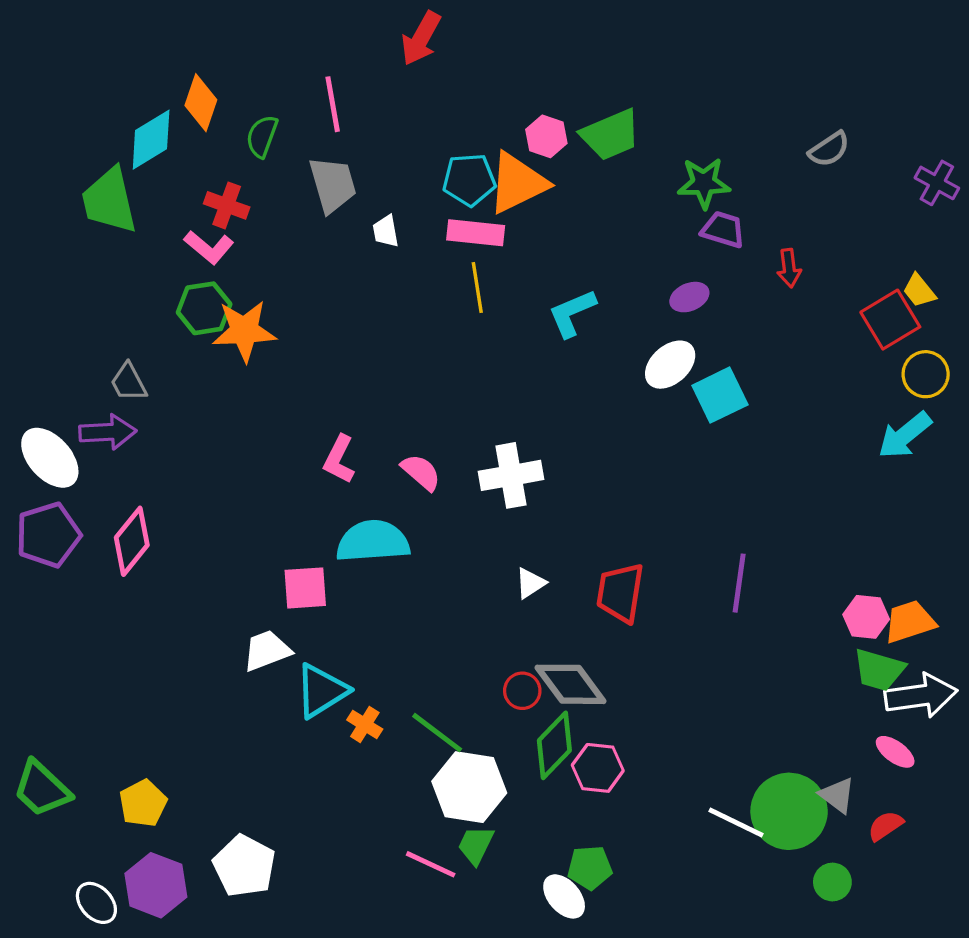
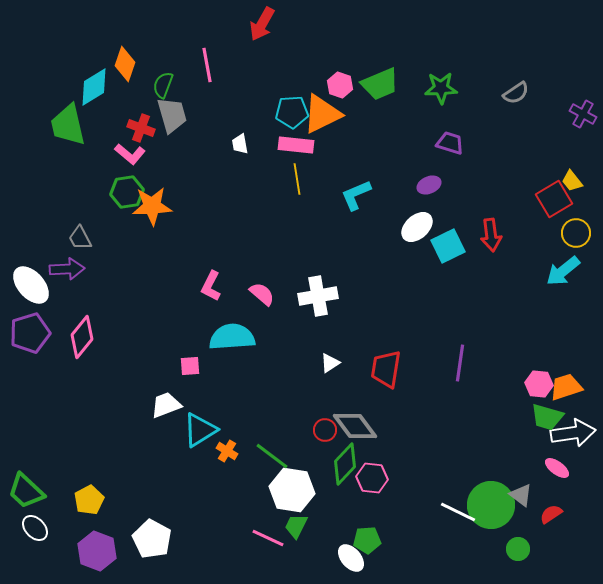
green star: (704, 183) -> (441, 88), moved
gray trapezoid: (333, 185) -> (172, 115), moved
red arrow: (789, 268) -> (491, 235), moved, size x1.4
pink square: (305, 588) -> (190, 366), size x0.7
white ellipse: (96, 903) -> (35, 528), moved

